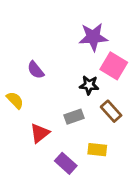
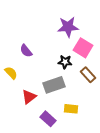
brown rectangle: (111, 111) -> (88, 75), moved
gray rectangle: (74, 117) -> (54, 85), size x1.5

